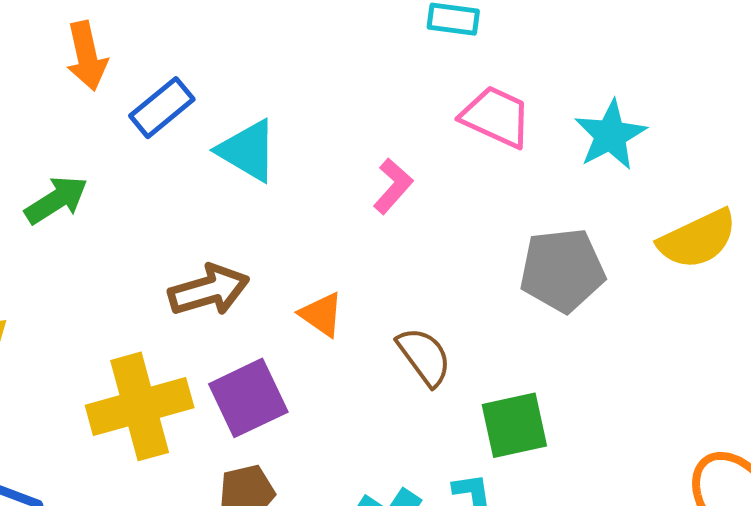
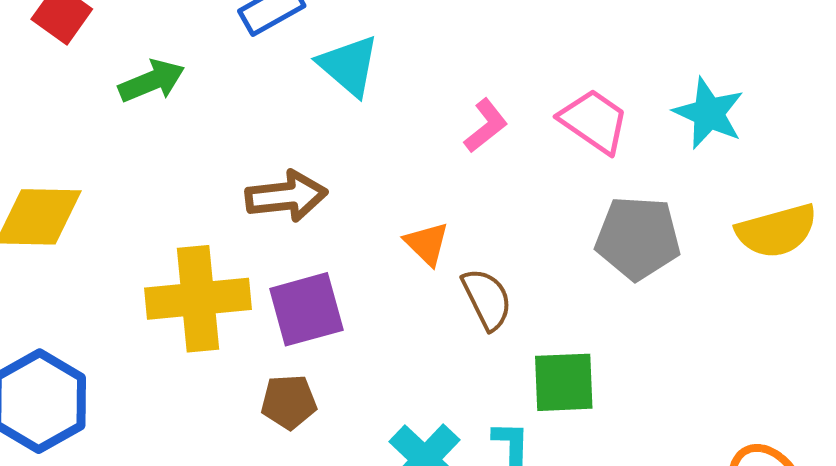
pink trapezoid: (496, 117) -> (594, 121), moved
cyan star: (610, 135) -> (709, 113), turned -30
orange triangle: (321, 314) -> (427, 244), moved

